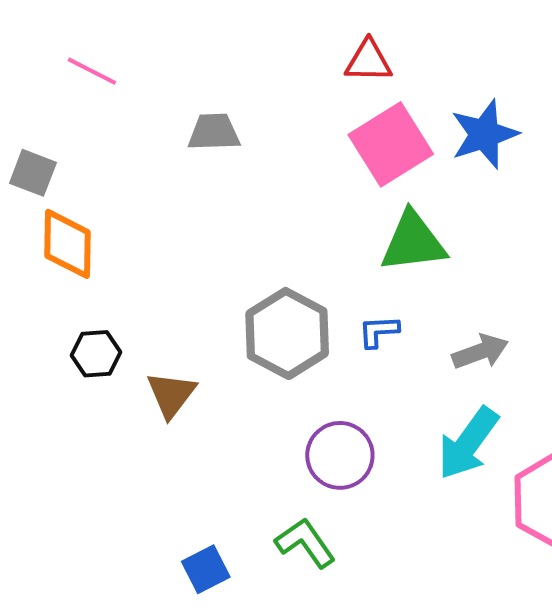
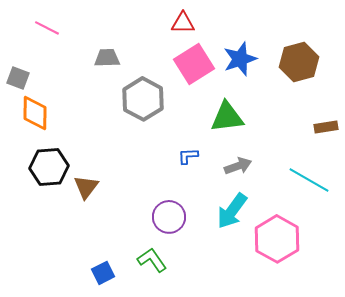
green triangle: (413, 242) -> (227, 117), moved
gray hexagon: (287, 333) -> (143, 99), moved
black hexagon: (96, 354) -> (49, 167), size x1.6

